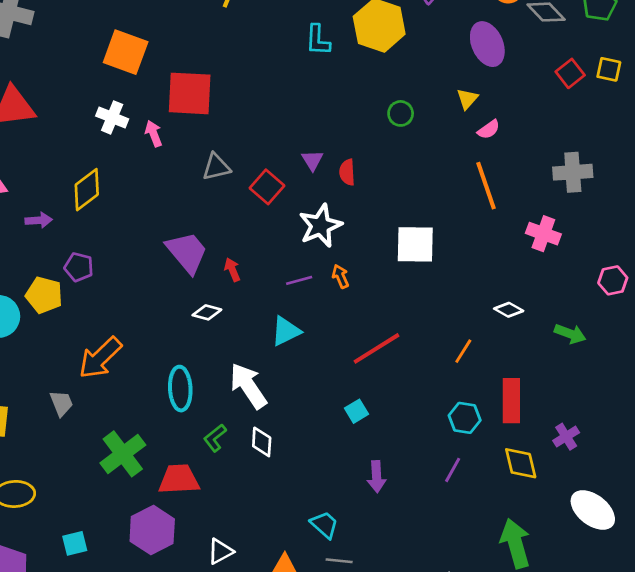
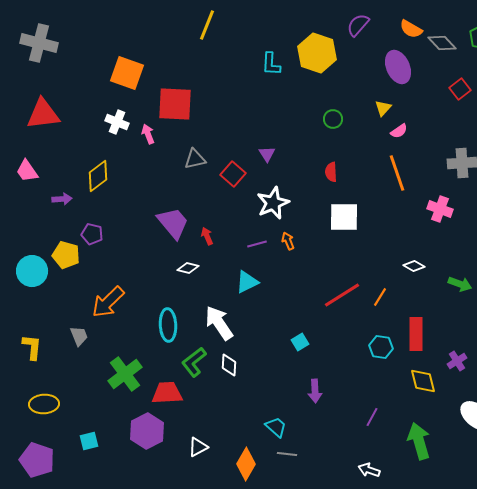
red semicircle: (347, 172) -> (331, 172), moved
red line: (377, 348) -> (342, 295), moved
green L-shape: (215, 438) -> (194, 362), size x1.4
purple line: (453, 470) -> (372, 417), moved

